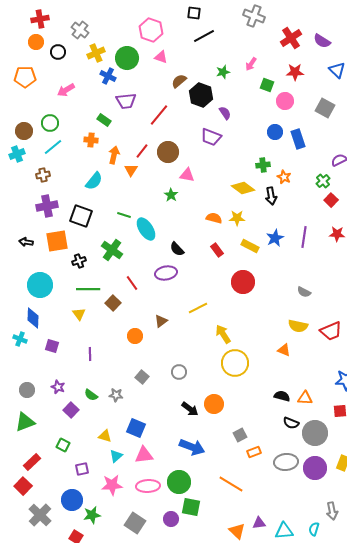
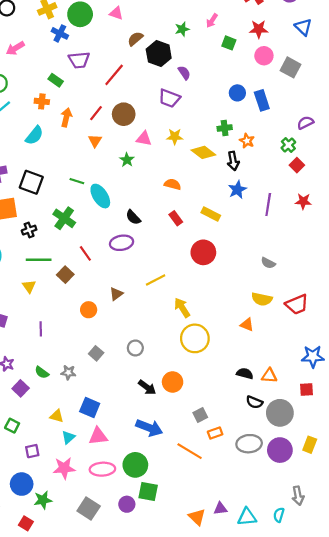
pink circle: (285, 101) -> (264, 56), moved
orange triangle: (131, 170) -> (95, 141), moved
cyan semicircle: (94, 181) -> (34, 135), moved
yellow star: (237, 218) -> (175, 137), moved
blue star: (275, 238) -> (237, 190), moved
orange line: (231, 484) -> (190, 451), moved

